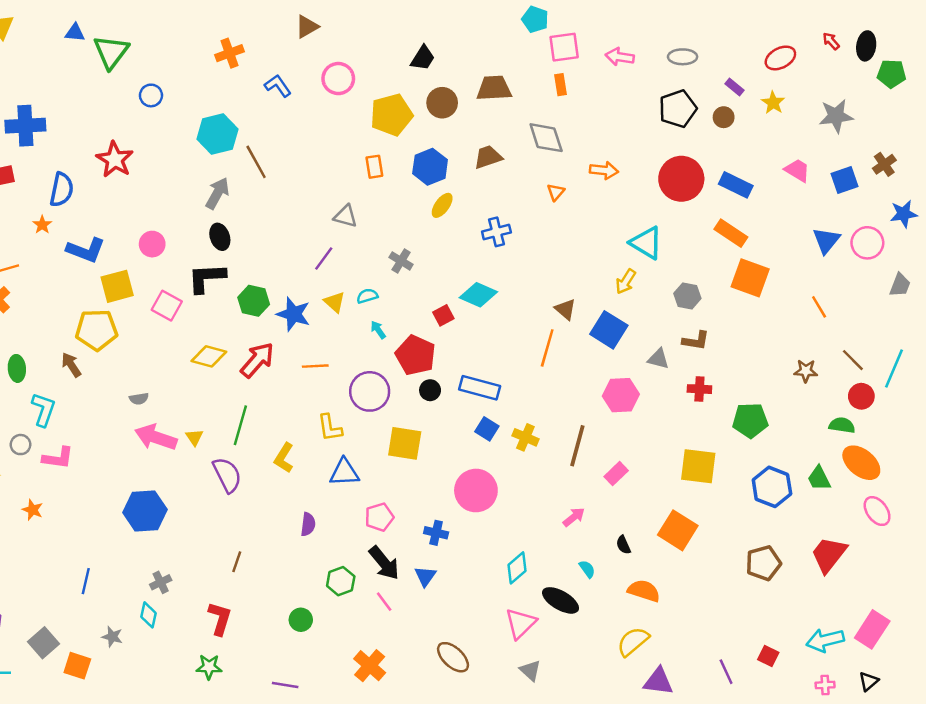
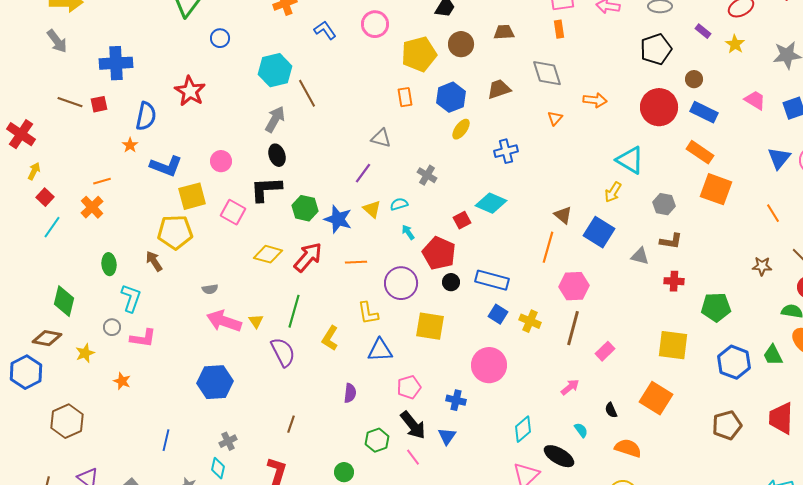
brown trapezoid: (494, 88) -> (504, 32), size x0.7
brown circle: (724, 117) -> (694, 79), moved
pink hexagon: (621, 395) -> (574, 286), moved
red trapezoid: (829, 555) -> (781, 418), turned -36

